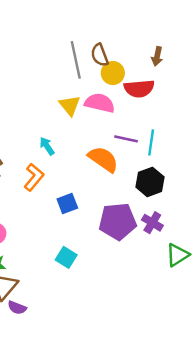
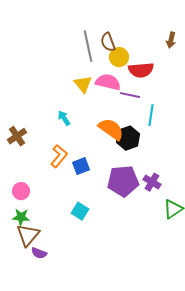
brown arrow: (157, 56) -> (171, 40), moved
purple line: (126, 139) -> (130, 95), moved
orange L-shape: (34, 177) -> (59, 156), moved
black hexagon: (150, 182) -> (128, 138), moved

